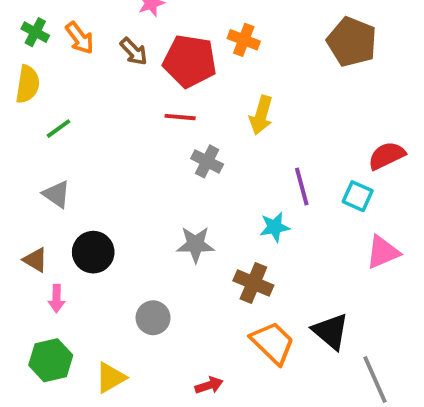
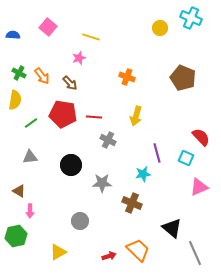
red pentagon: (190, 61) -> (63, 114), moved
red semicircle: (387, 156) -> (201, 137), turned 72
gray triangle: (57, 194) -> (30, 157), turned -42
black circle: (93, 252) -> (71, 165), moved
orange trapezoid: (273, 343) -> (138, 250), moved
green hexagon: (51, 360) -> (16, 236), moved

